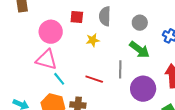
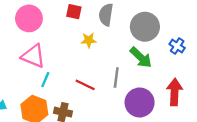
gray circle: (140, 23) -> (145, 27), size x1.6
pink circle: (51, 32) -> (29, 18), moved
cyan line: (59, 79) -> (45, 80), turned 56

